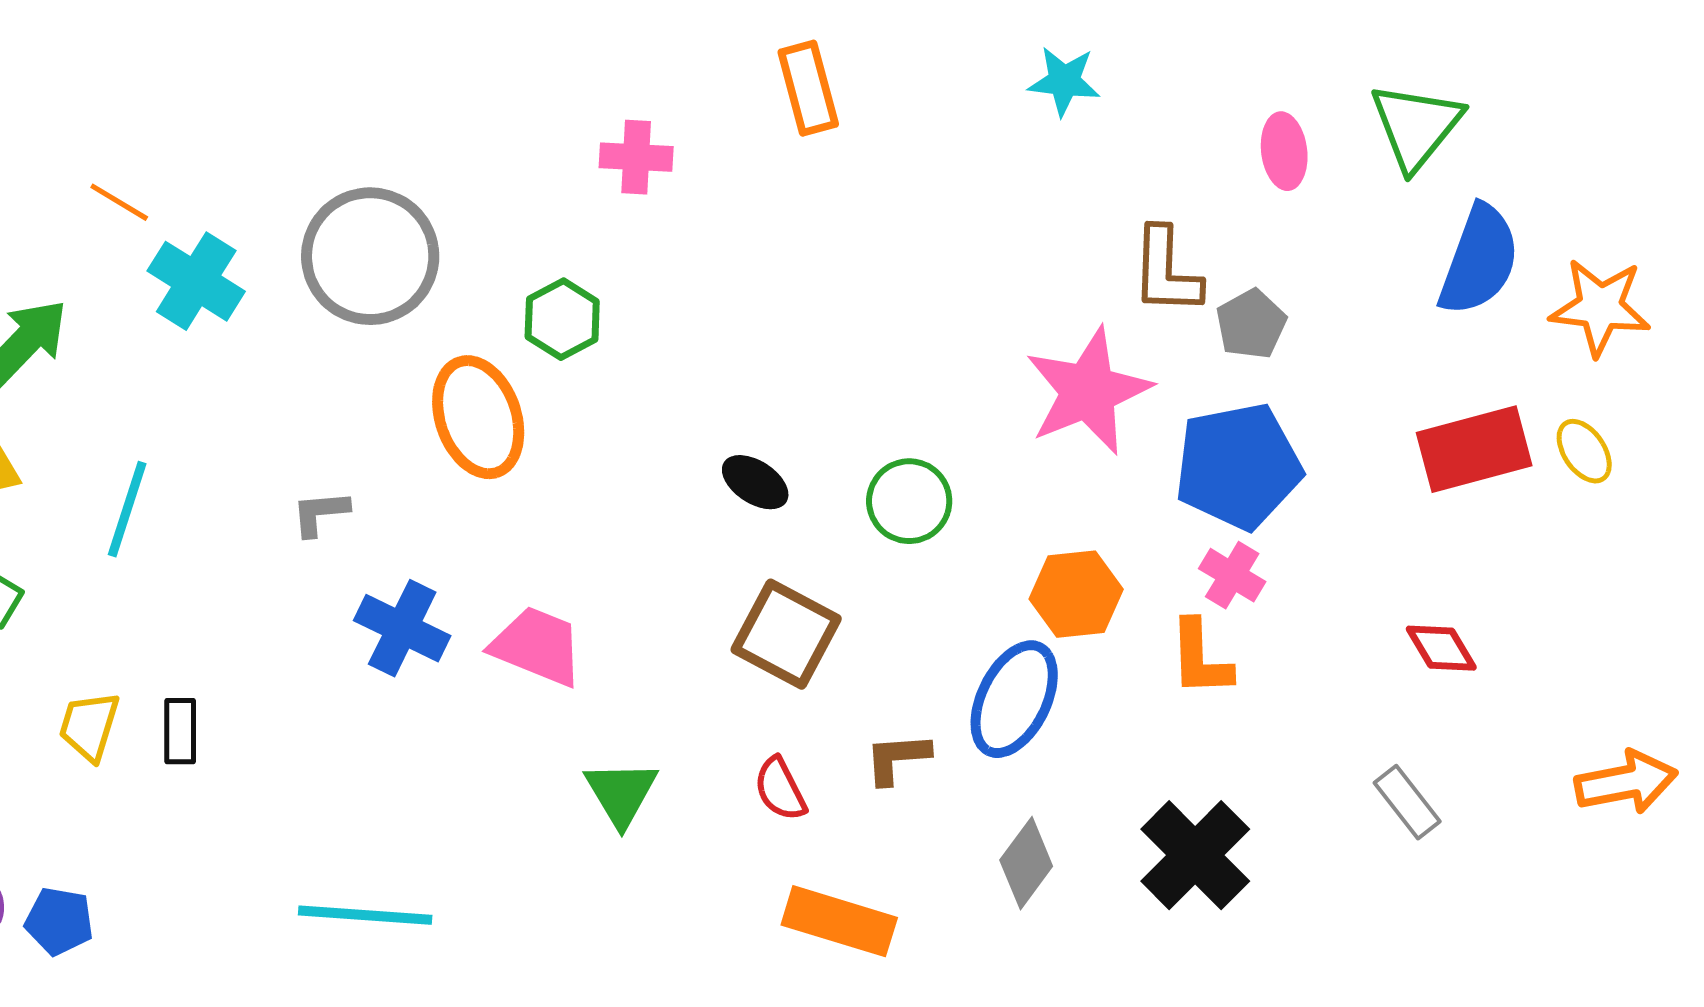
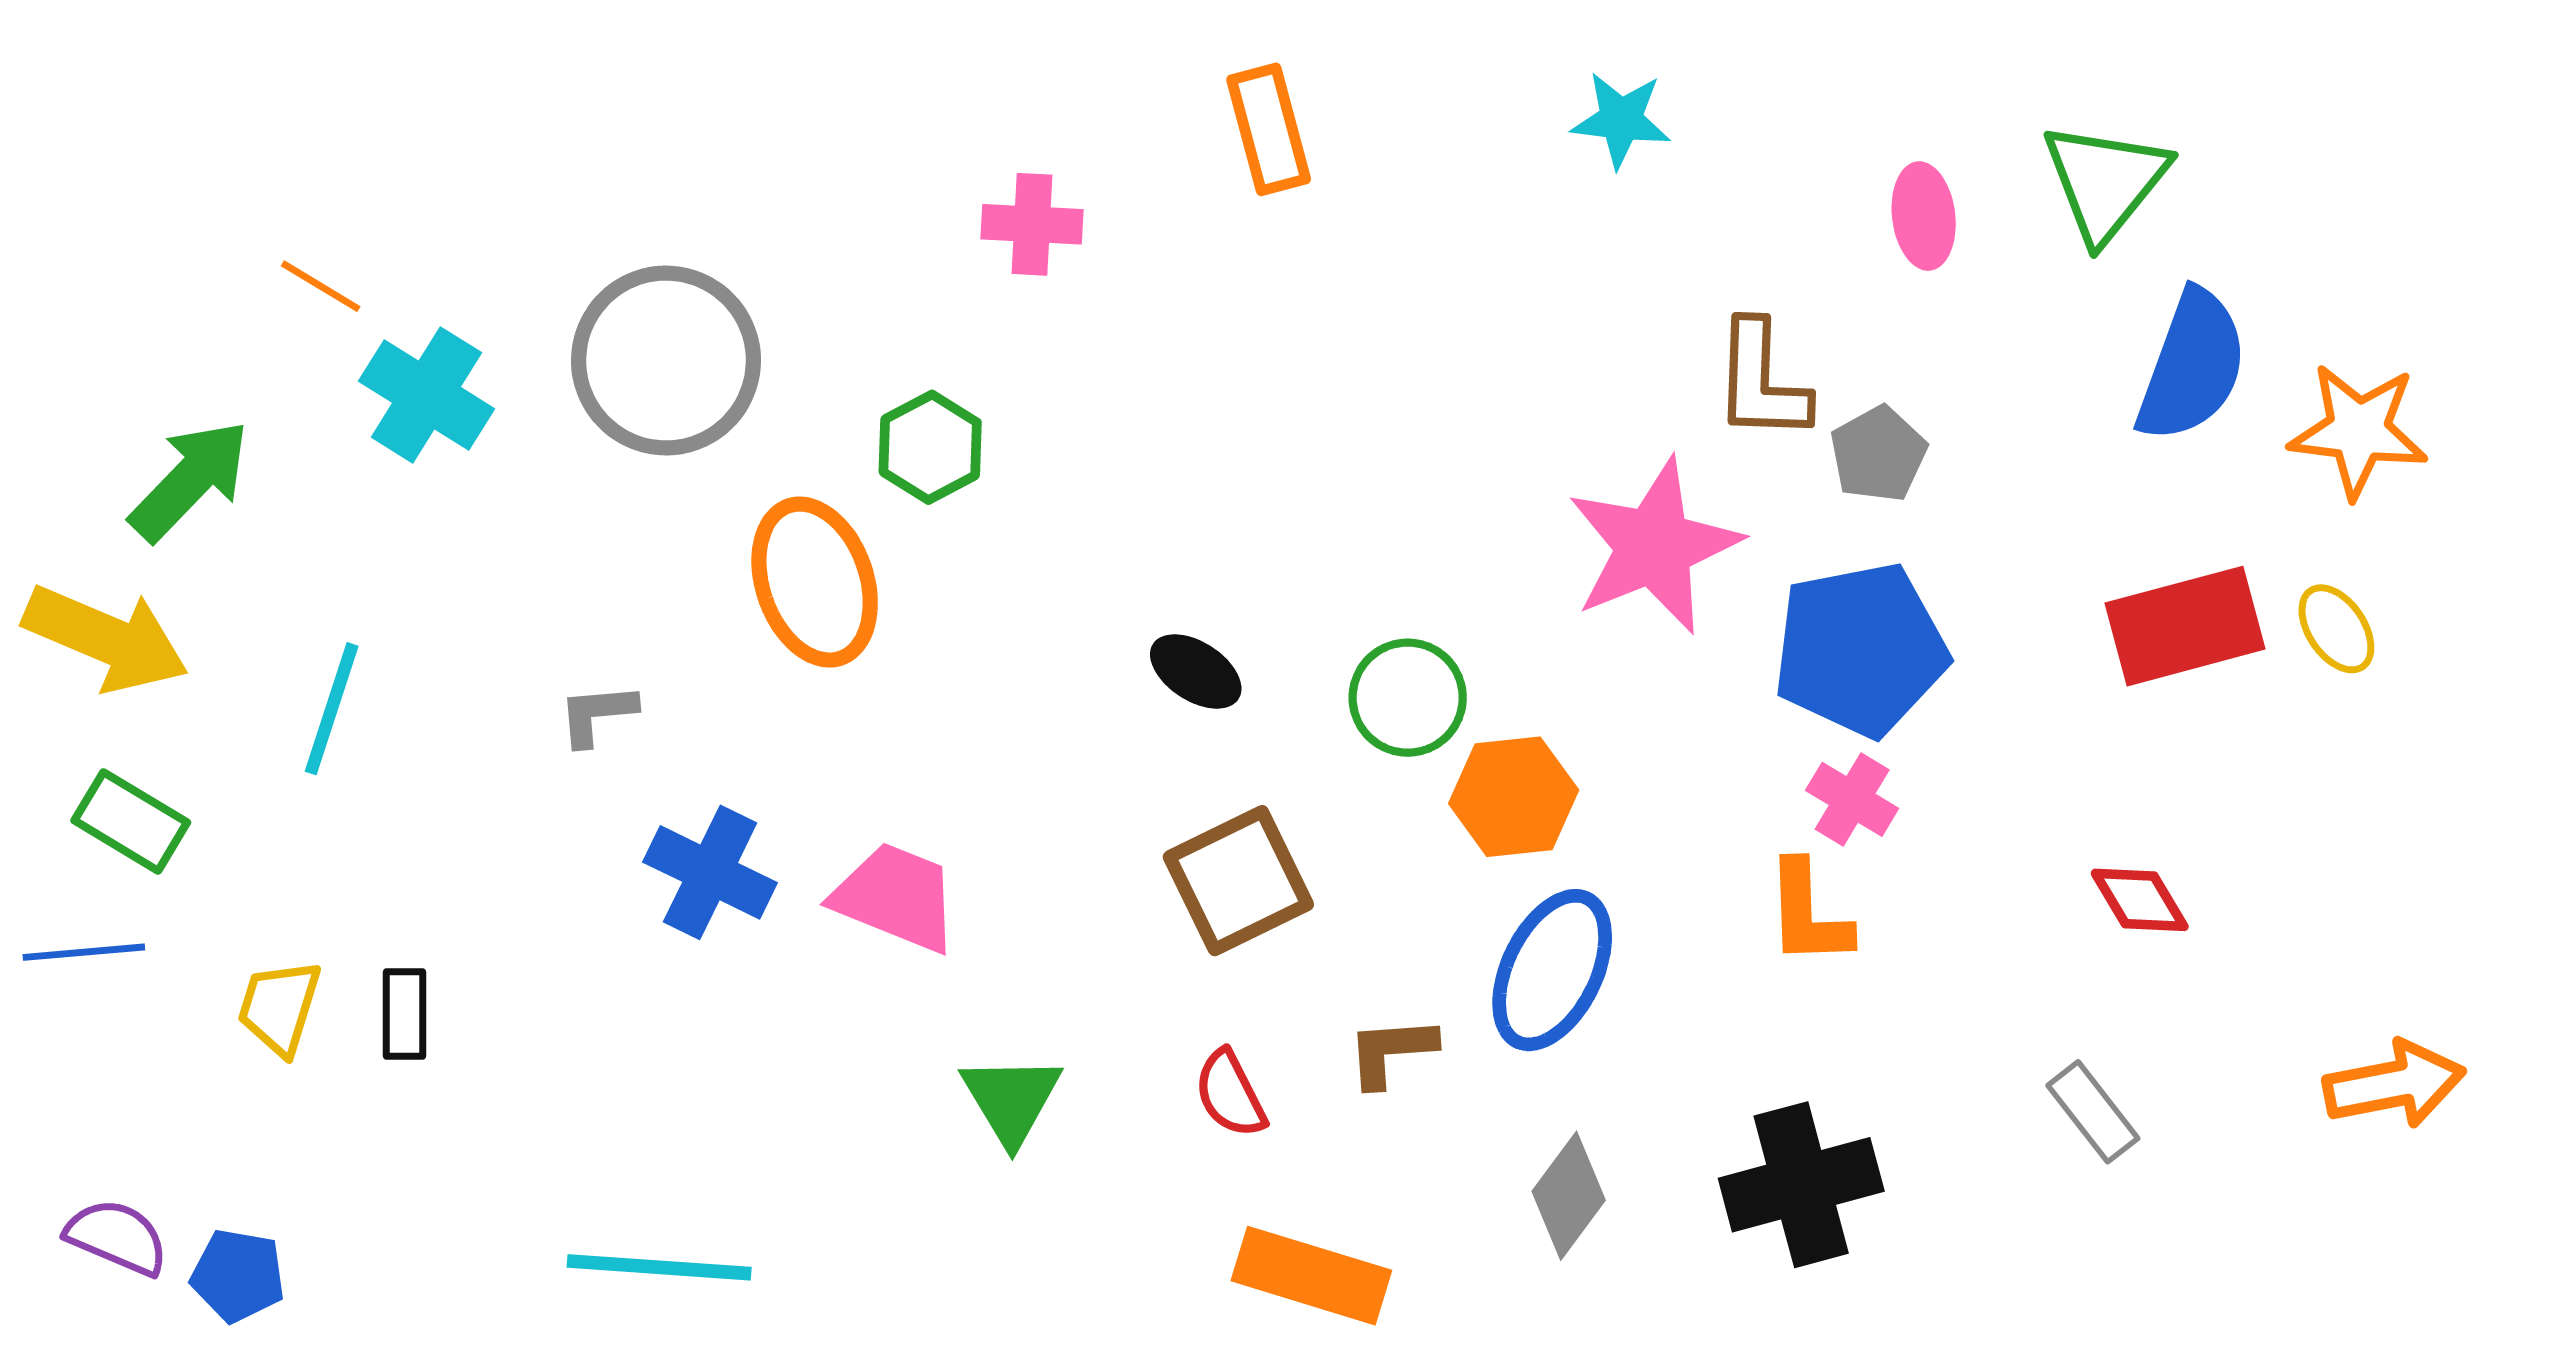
orange hexagon: (1076, 594) -> (1514, 797), moved
brown square: (786, 634) -> (1238, 881), turned 36
black cross: (1195, 855) -> (1801, 1185), turned 30

